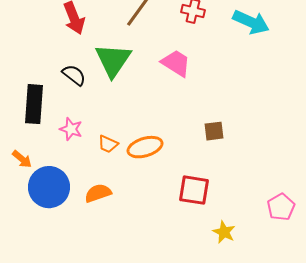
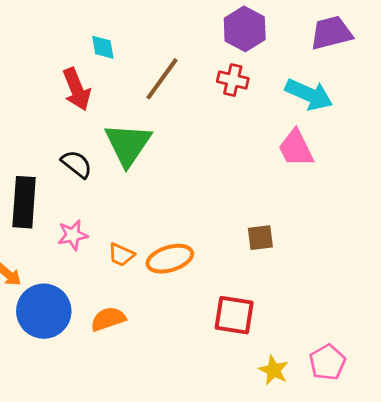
pink trapezoid: (176, 63) -> (296, 148), moved, turned -148
pink star: (71, 129) -> (73, 235), turned -30
pink pentagon: (281, 207) -> (327, 362), moved

